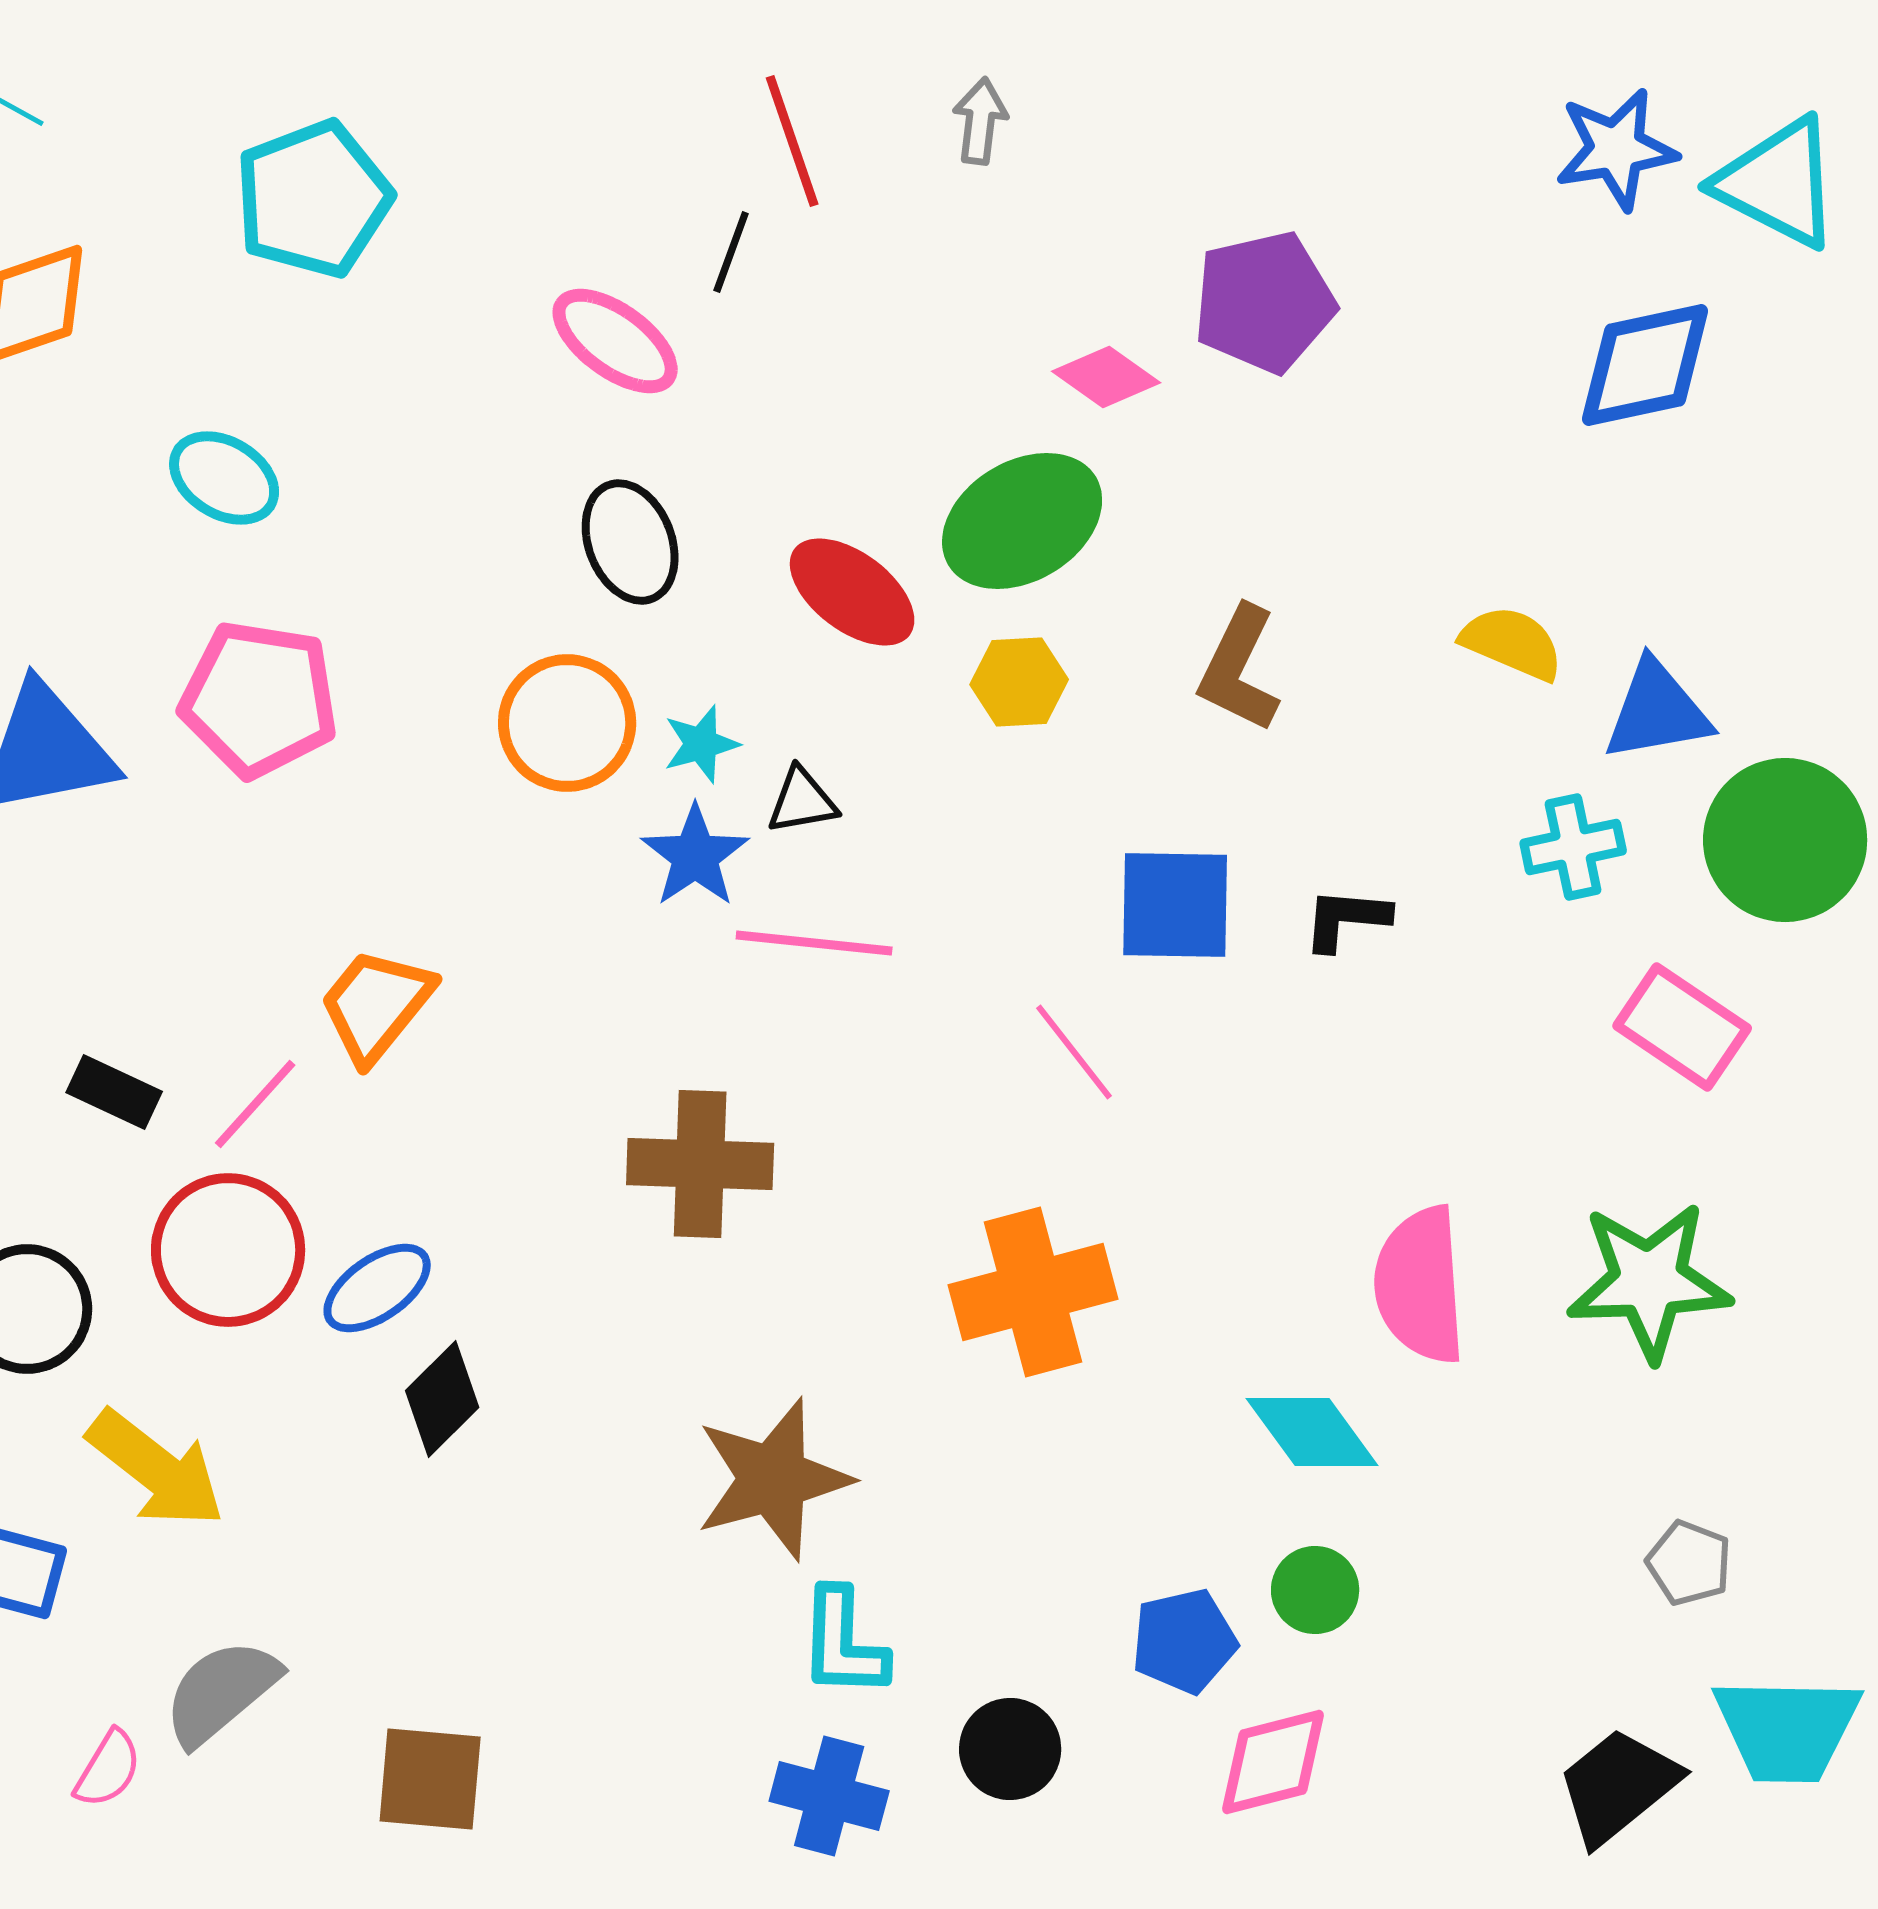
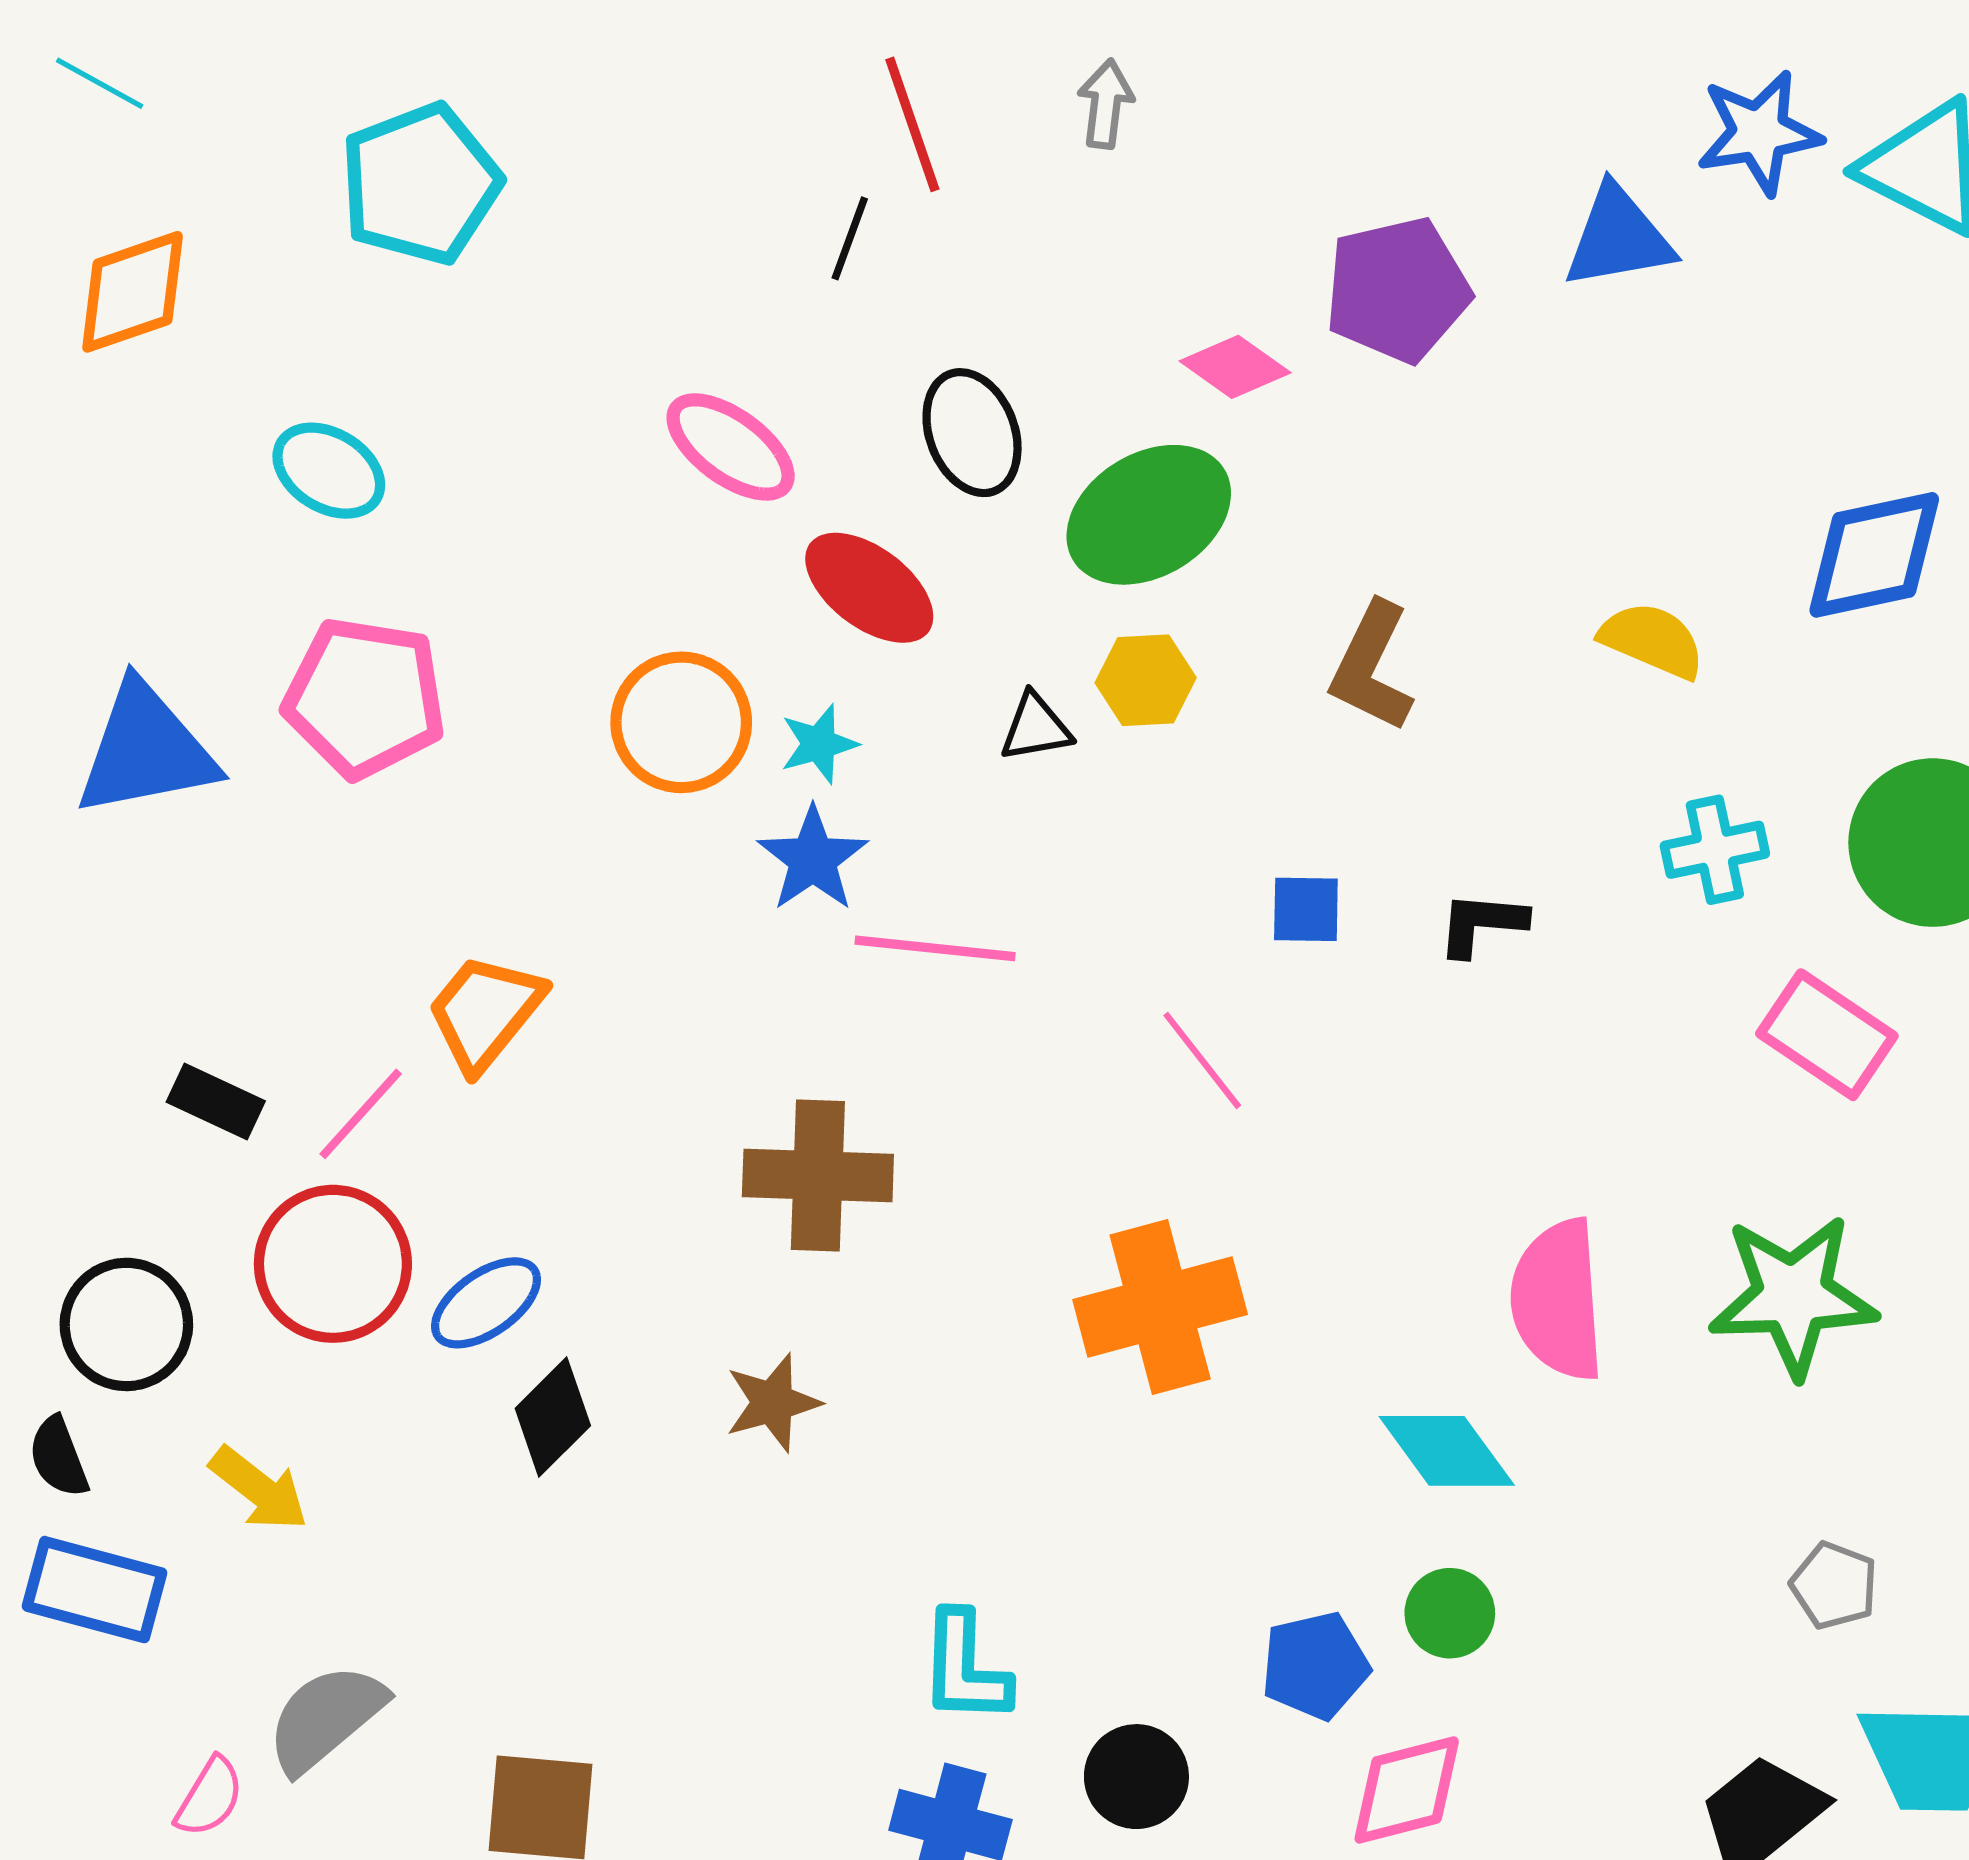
pink ellipse: (615, 341) -> (731, 447), moved
blue diamond: (1645, 365) -> (1874, 555), moved
black ellipse: (630, 542) -> (972, 433), moved
red ellipse: (852, 592) -> (869, 588), moved
blue triangle: (1657, 711) -> (1618, 237), moved
black triangle: (802, 801) -> (1036, 727), moved
blue square: (1175, 905) -> (1306, 909), size x0.6
yellow arrow: (156, 1469) -> (259, 1489), size x0.7
brown star: (773, 1479) -> (773, 1403), moved, size x0.6

